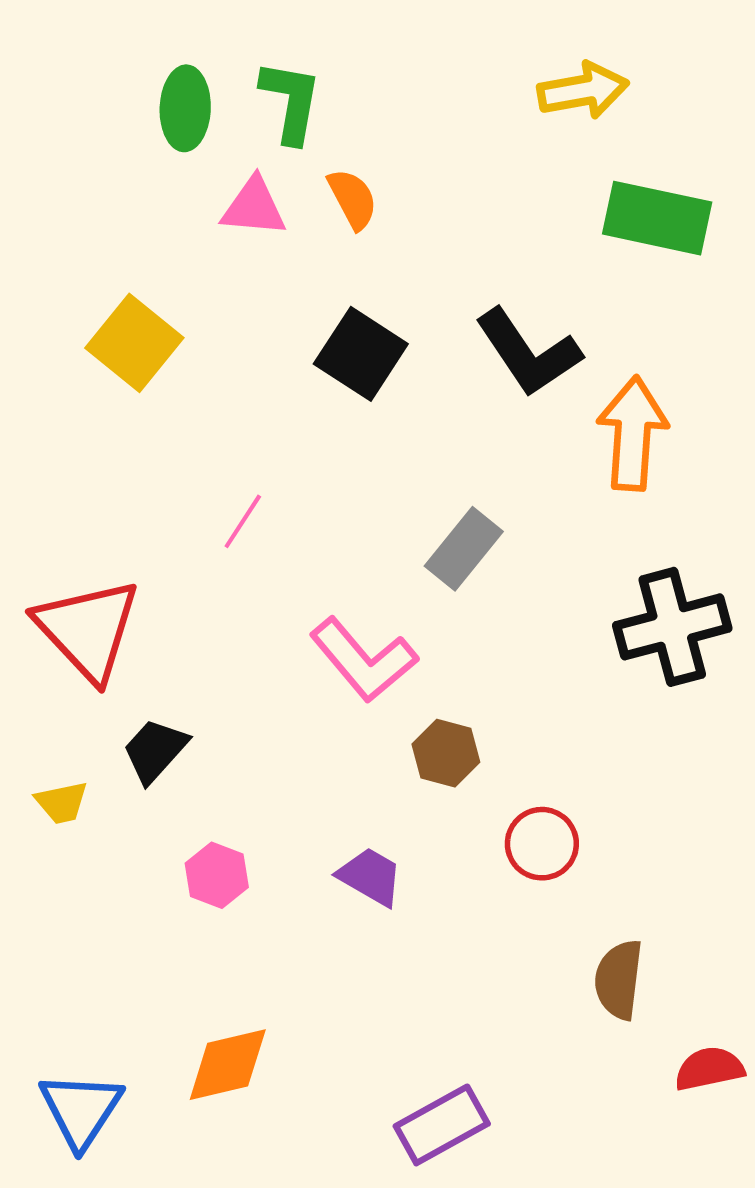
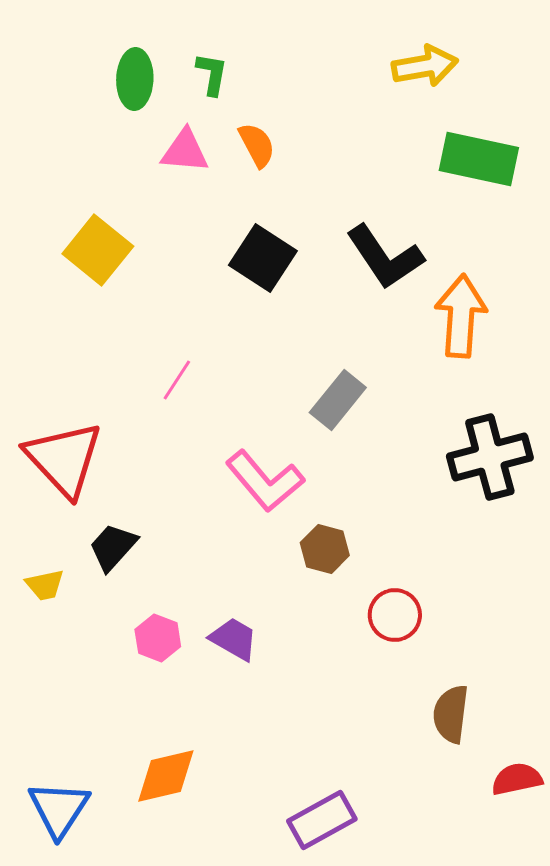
green L-shape: (291, 101) -> (212, 74), size x0.7
purple trapezoid: (370, 877) -> (234, 639), moved

